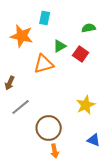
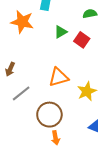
orange triangle: (44, 64) -> (59, 77), moved

